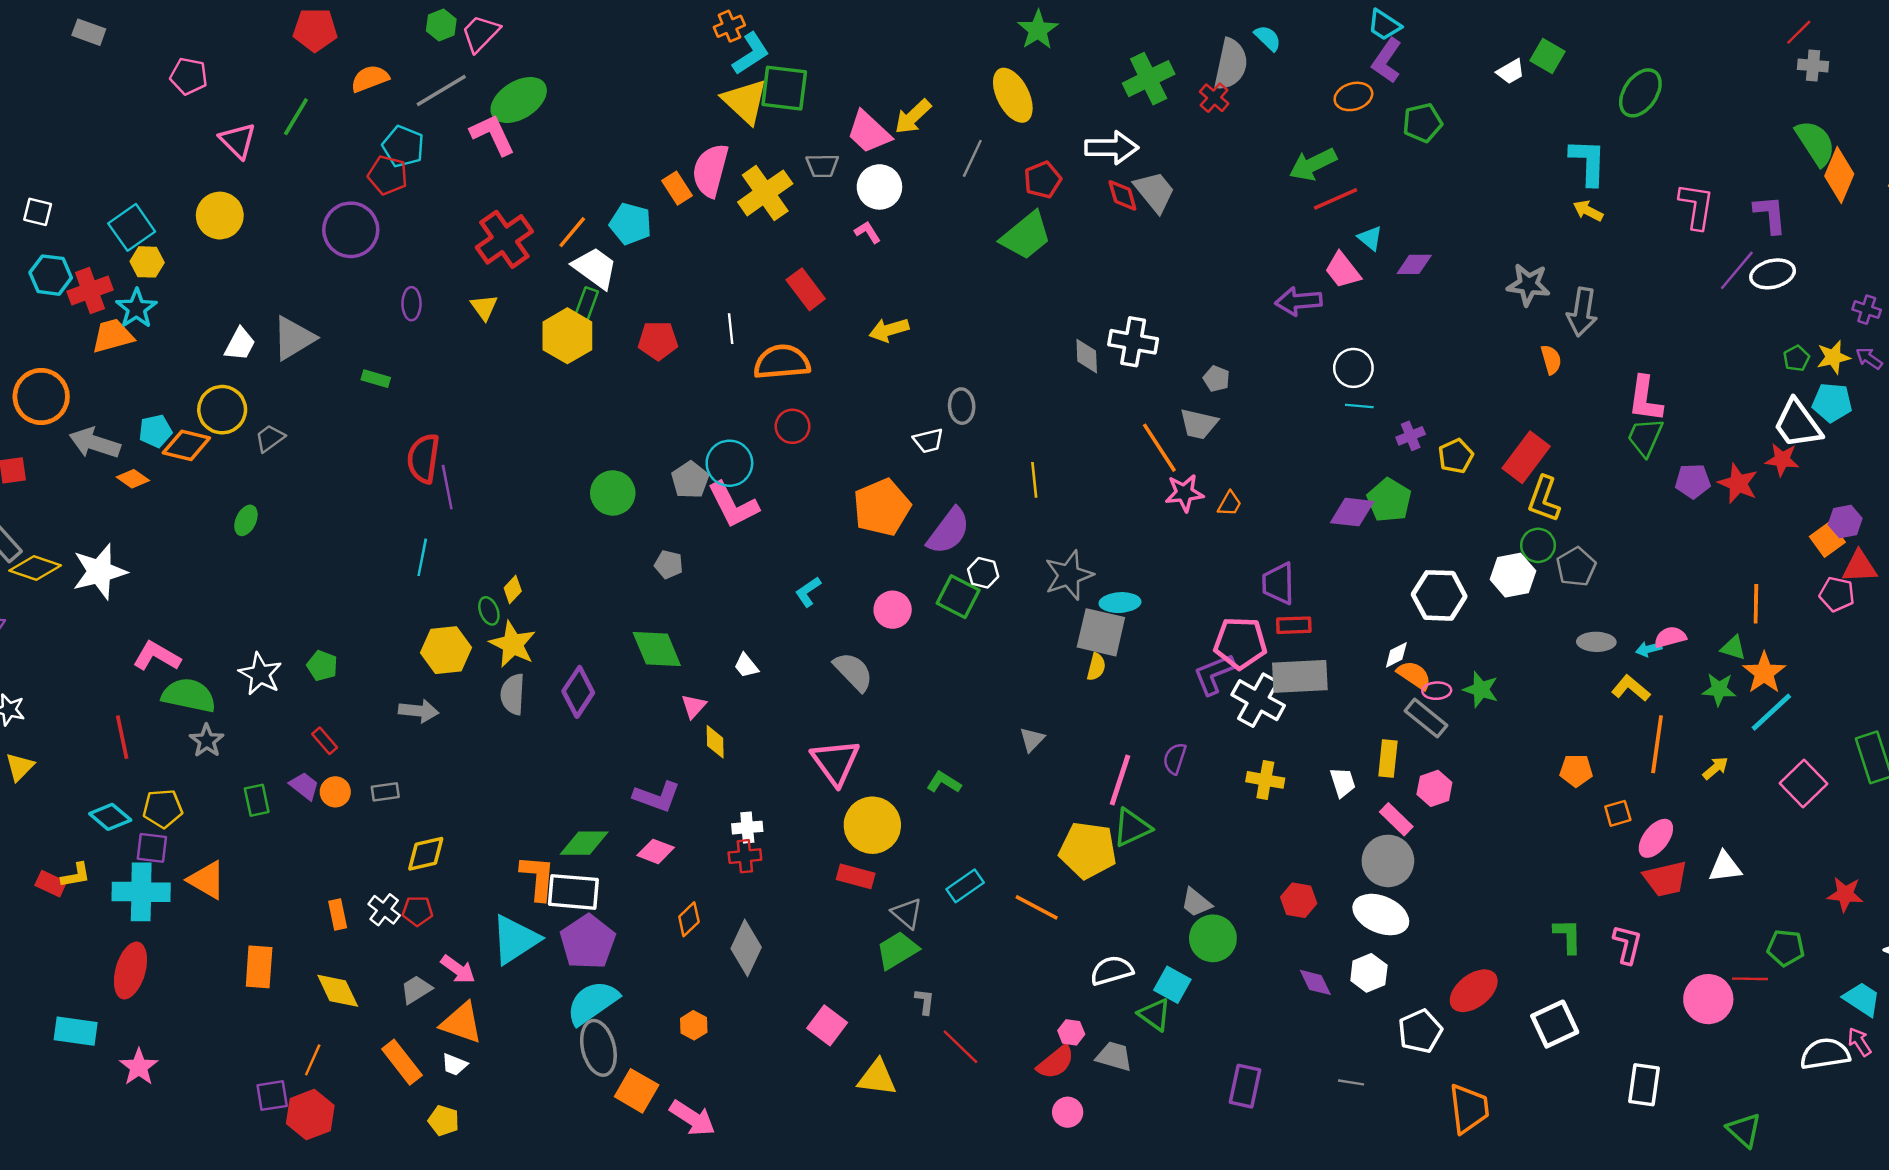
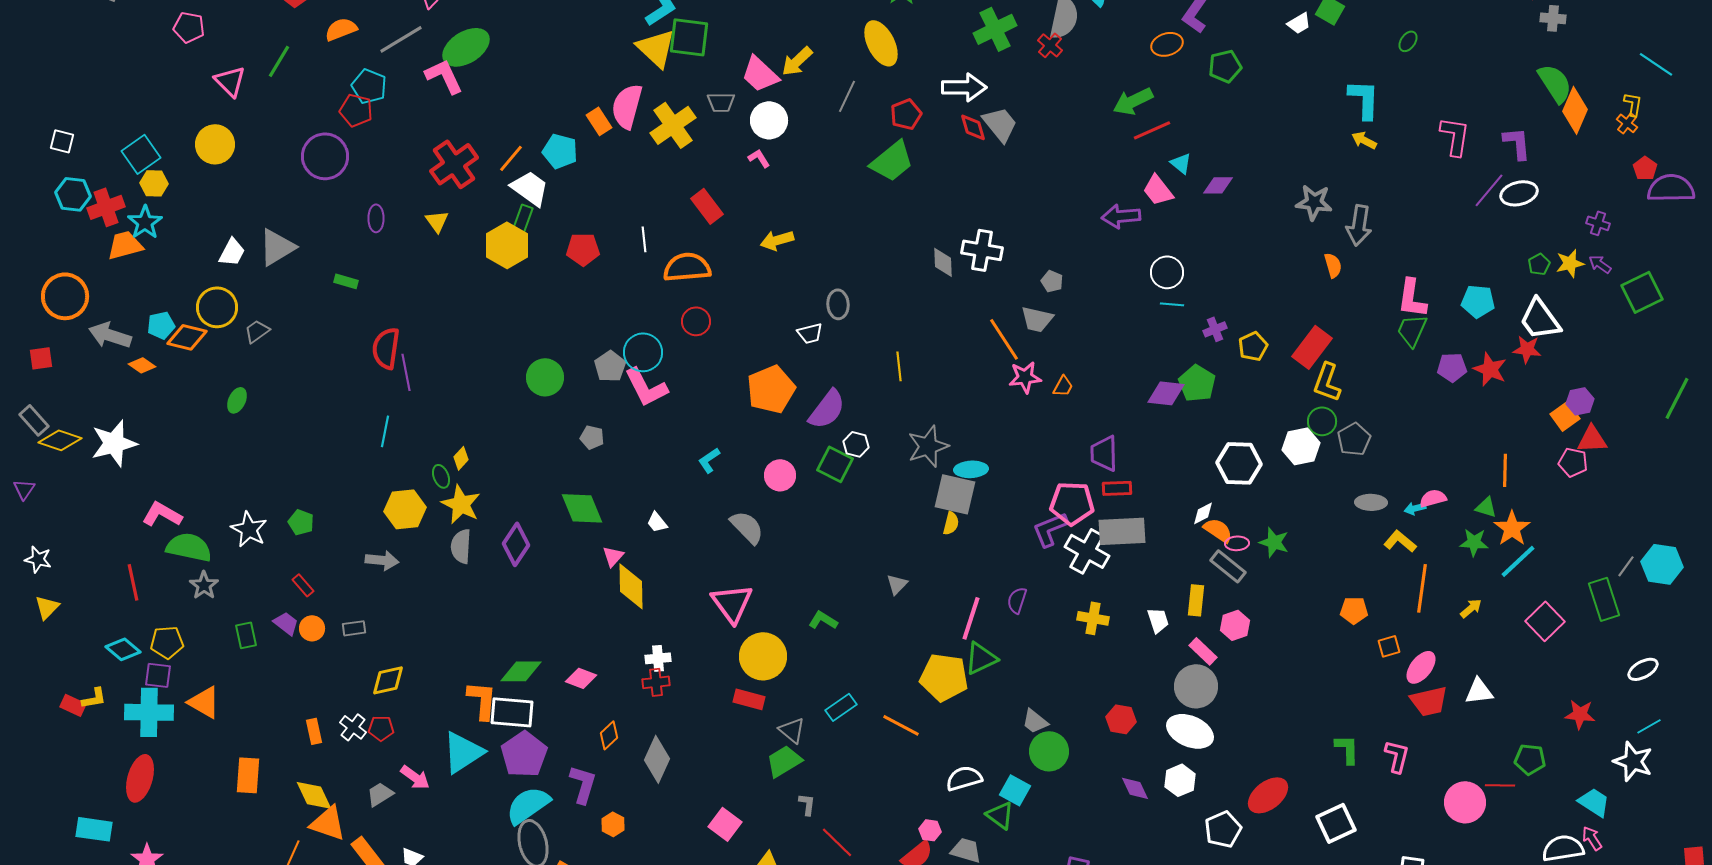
green ellipse: (1640, 93) -> (1408, 41), size x0.5
cyan pentagon: (1832, 402) -> (1478, 301), moved
yellow diamond: (715, 742) -> (631, 586), size x1.6
purple L-shape: (657, 797) -> (583, 784), moved, turned -93
orange triangle: (461, 1023) -> (328, 823), moved

